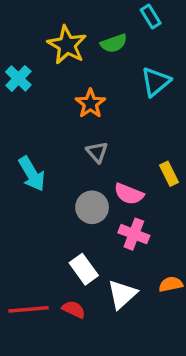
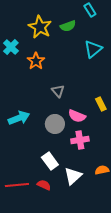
orange star: (90, 104) -> (36, 61), moved
cyan arrow: (32, 174) -> (19, 118), moved, turned -80
pink cross: (134, 234) -> (80, 140), turned -30

